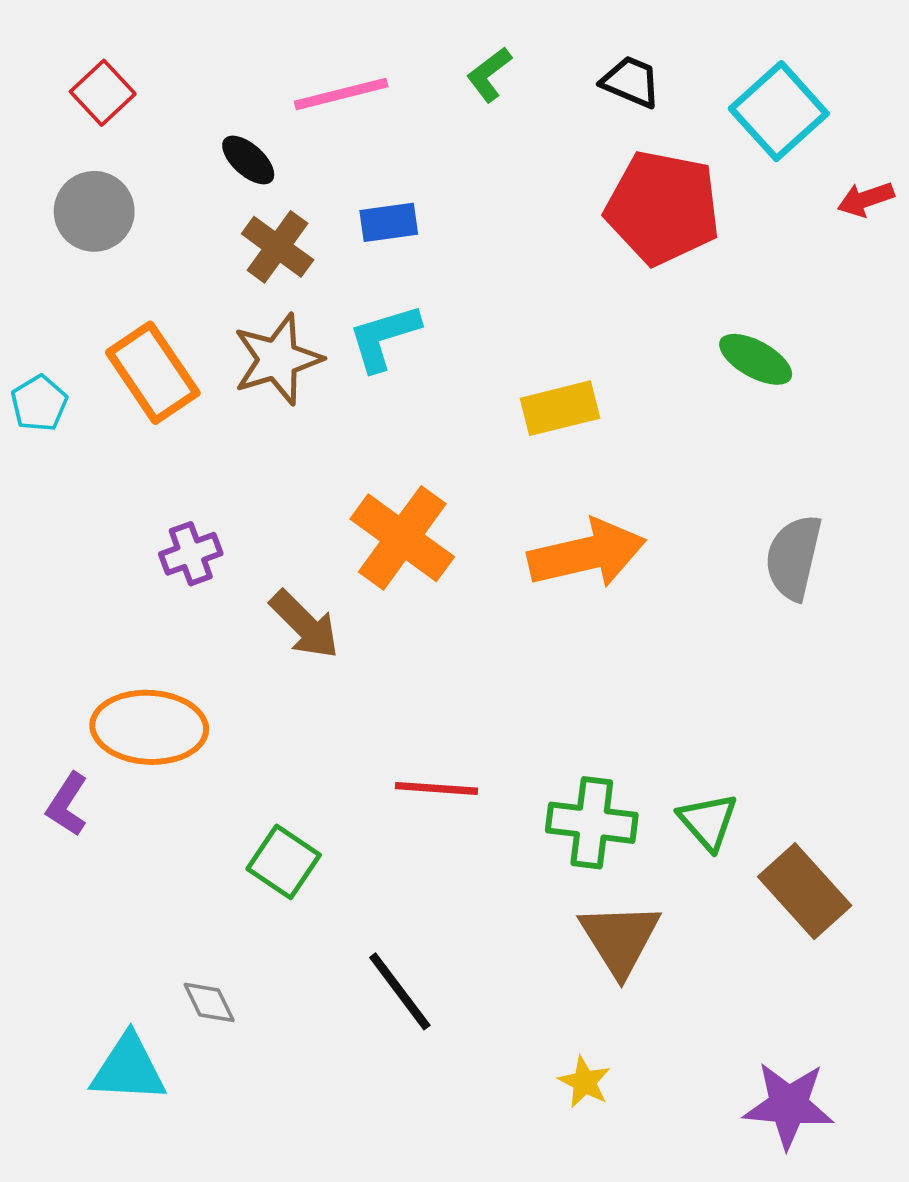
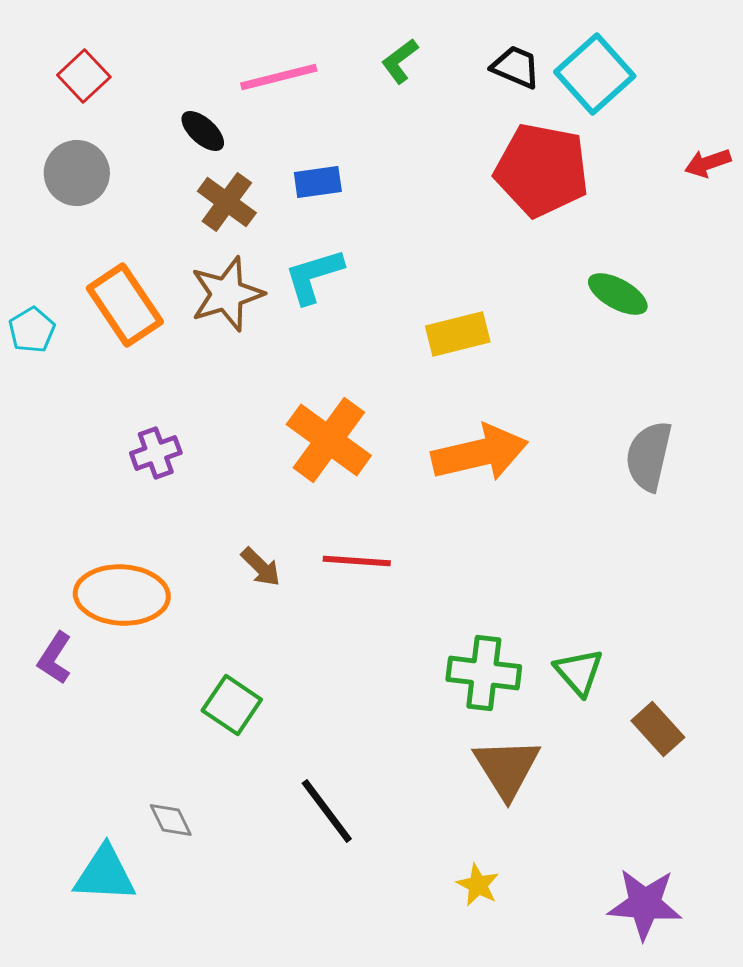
cyan square: (779, 111) -> (595, 74), moved
brown arrow: (304, 625) -> (261, 567), moved, size x0.7
red line: (437, 788) -> (357, 561), moved
brown rectangle: (805, 891) -> (658, 729), size x0.7

